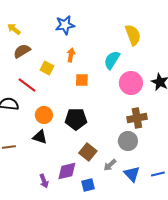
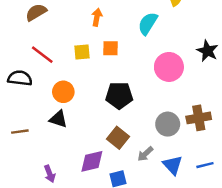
yellow square: (47, 68) -> (82, 52), moved, turned -32
pink circle: (131, 83) -> (169, 67), moved
brown cross: (137, 118) -> (199, 118), moved
black pentagon: (76, 119) -> (119, 96), moved
purple arrow: (44, 181) -> (50, 174), moved

